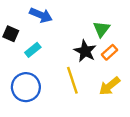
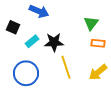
black star: (85, 51) -> (54, 42), moved, turned -30
orange rectangle: (110, 52) -> (98, 43), turned 48

